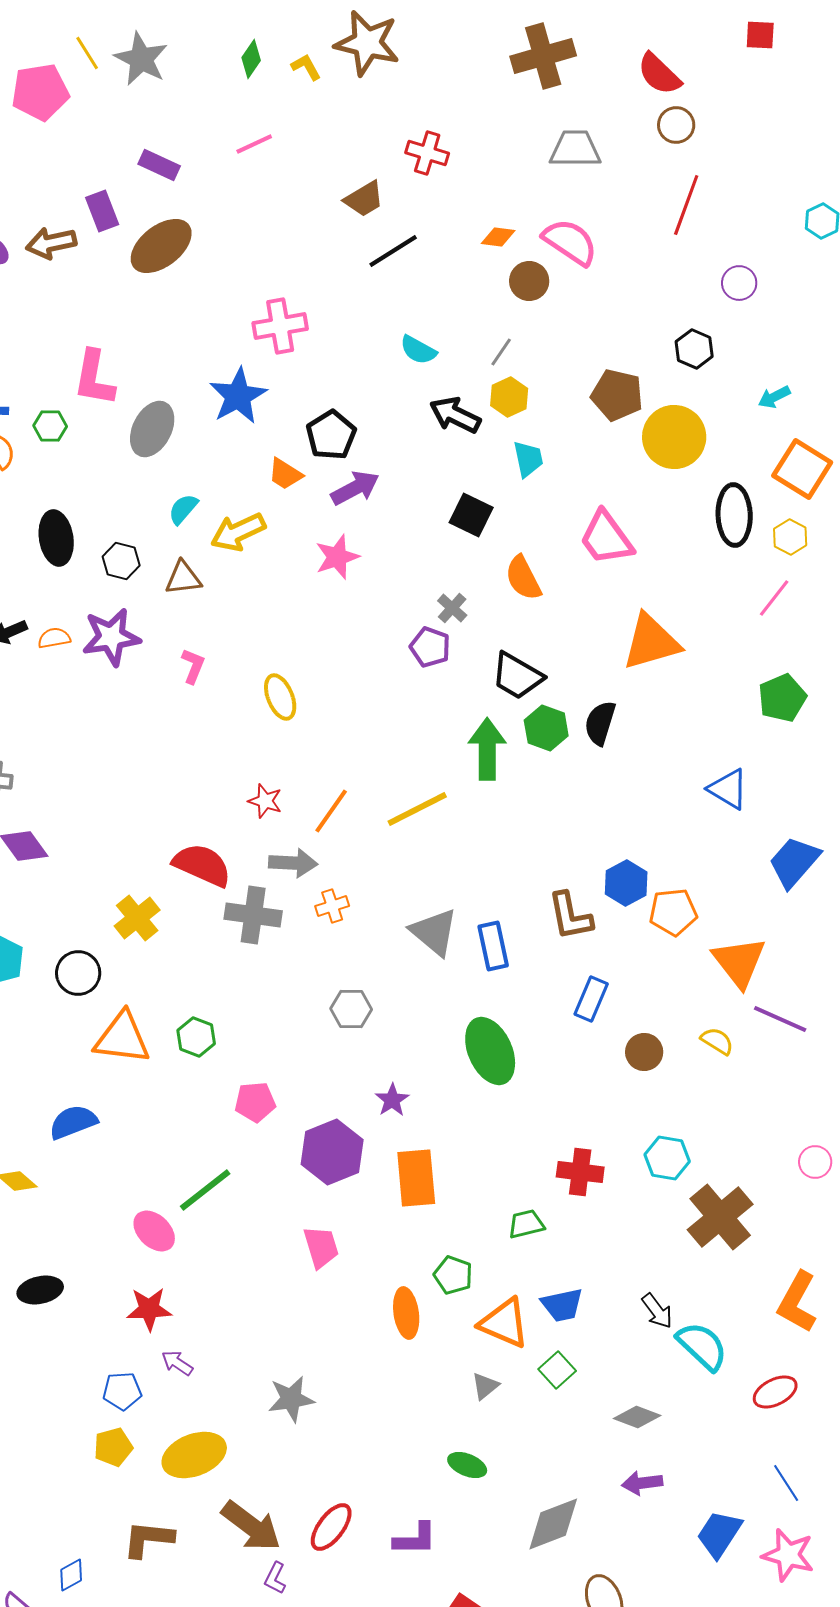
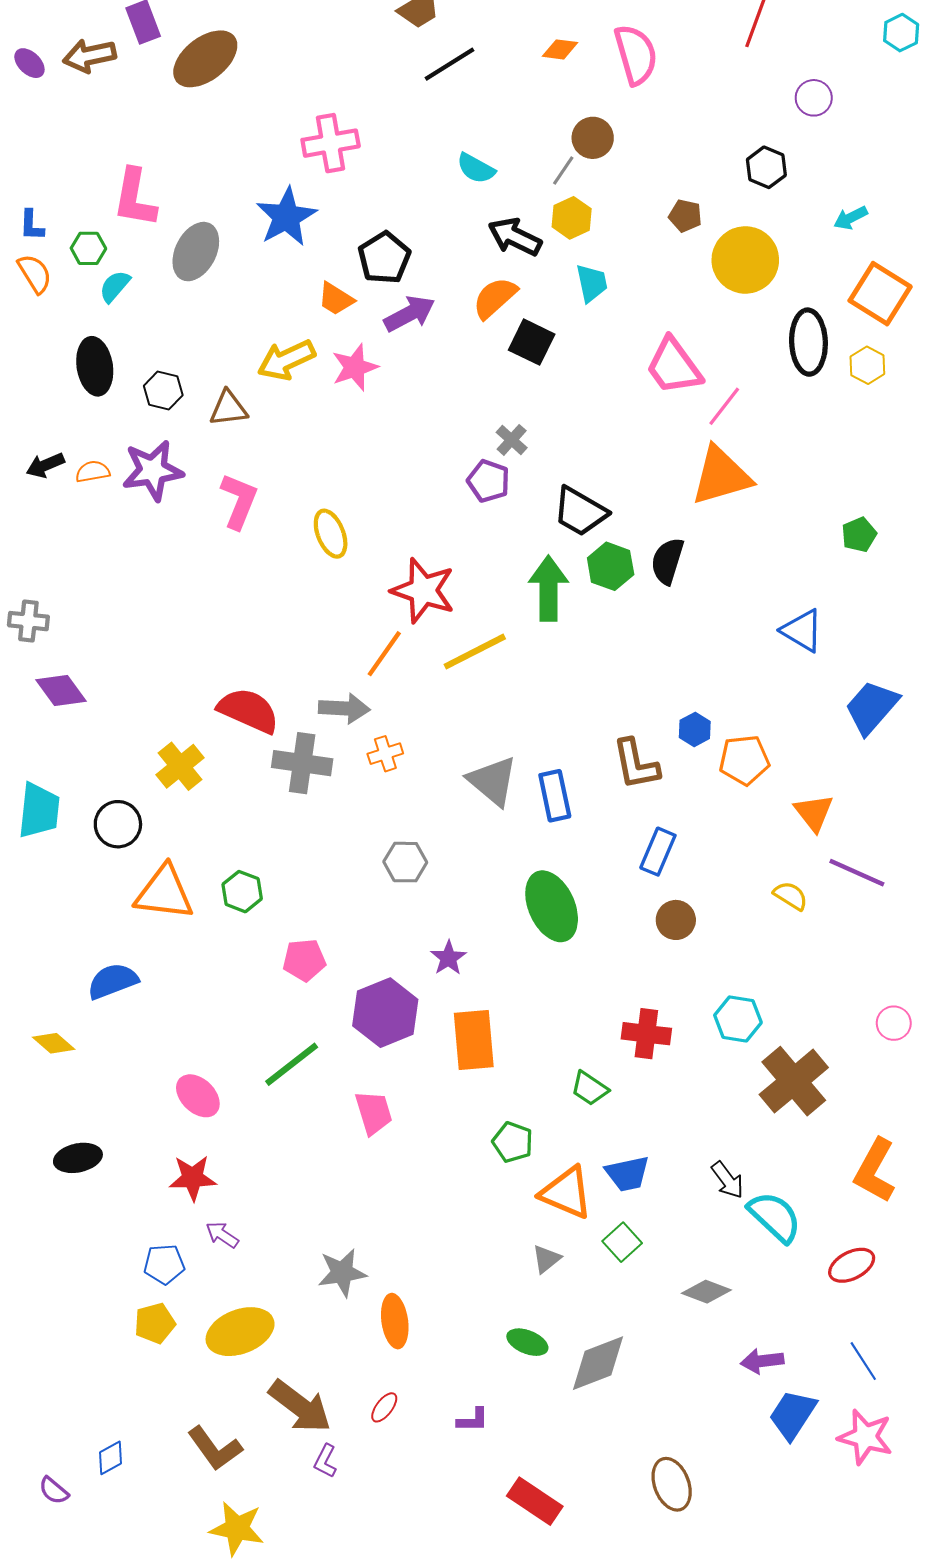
pink semicircle: (570, 242) -> (636, 55), turned 40
brown circle: (529, 281) -> (593, 138), moved
brown pentagon: (617, 395) -> (685, 216), size x0.6
cyan semicircle: (183, 509) -> (115, 286), moved
pink star: (337, 557) -> (355, 367), moved
orange semicircle: (523, 578) -> (495, 298), moved, turned 75
pink line: (774, 598) -> (724, 406), moved
pink L-shape: (193, 666) -> (239, 501), size x1.5
green pentagon: (782, 698) -> (859, 535), size x0.7
red star: (265, 801) -> (423, 590), moved, size x1.8
blue hexagon: (626, 883) -> (695, 729), size x0.7
orange triangle: (739, 962) -> (814, 813), size x0.7
brown circle: (644, 1052) -> (676, 920), moved
green line: (205, 1190) -> (292, 1064), moved
green trapezoid: (526, 1224) -> (590, 1088), turned -132
orange ellipse: (406, 1313) -> (395, 1321), moved
purple arrow: (642, 1483) -> (762, 1361), moved
gray diamond: (553, 1524) -> (598, 1363), moved
red ellipse: (331, 1527) -> (384, 1407), size x0.6
brown L-shape: (148, 1539) -> (215, 1448), moved, turned -132
purple L-shape: (415, 1539) -> (473, 1420), size x0.7

